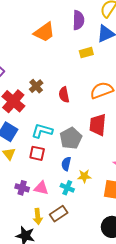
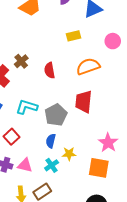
yellow rectangle: (86, 53) -> (73, 36), moved
red square: (37, 153) -> (12, 137), moved, turned 35
cyan cross: (67, 188) -> (52, 165), turned 32

